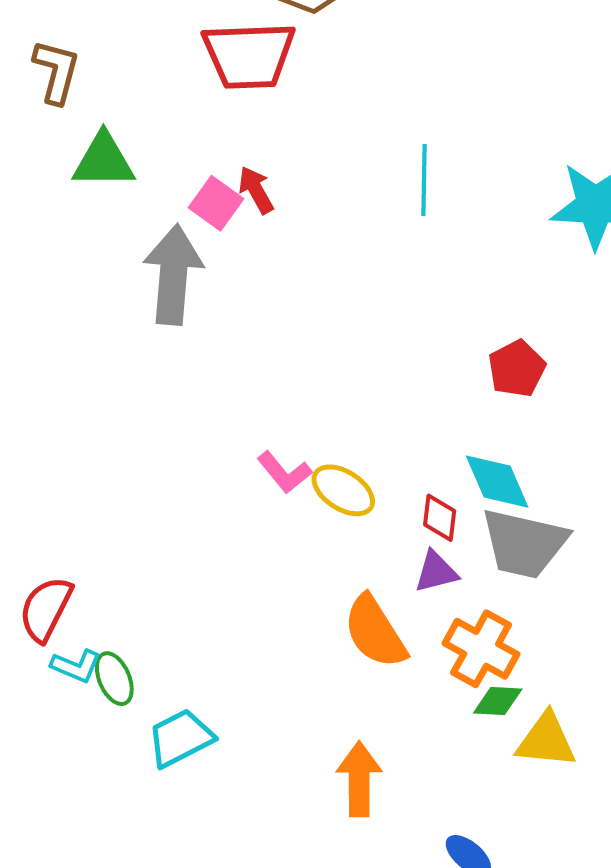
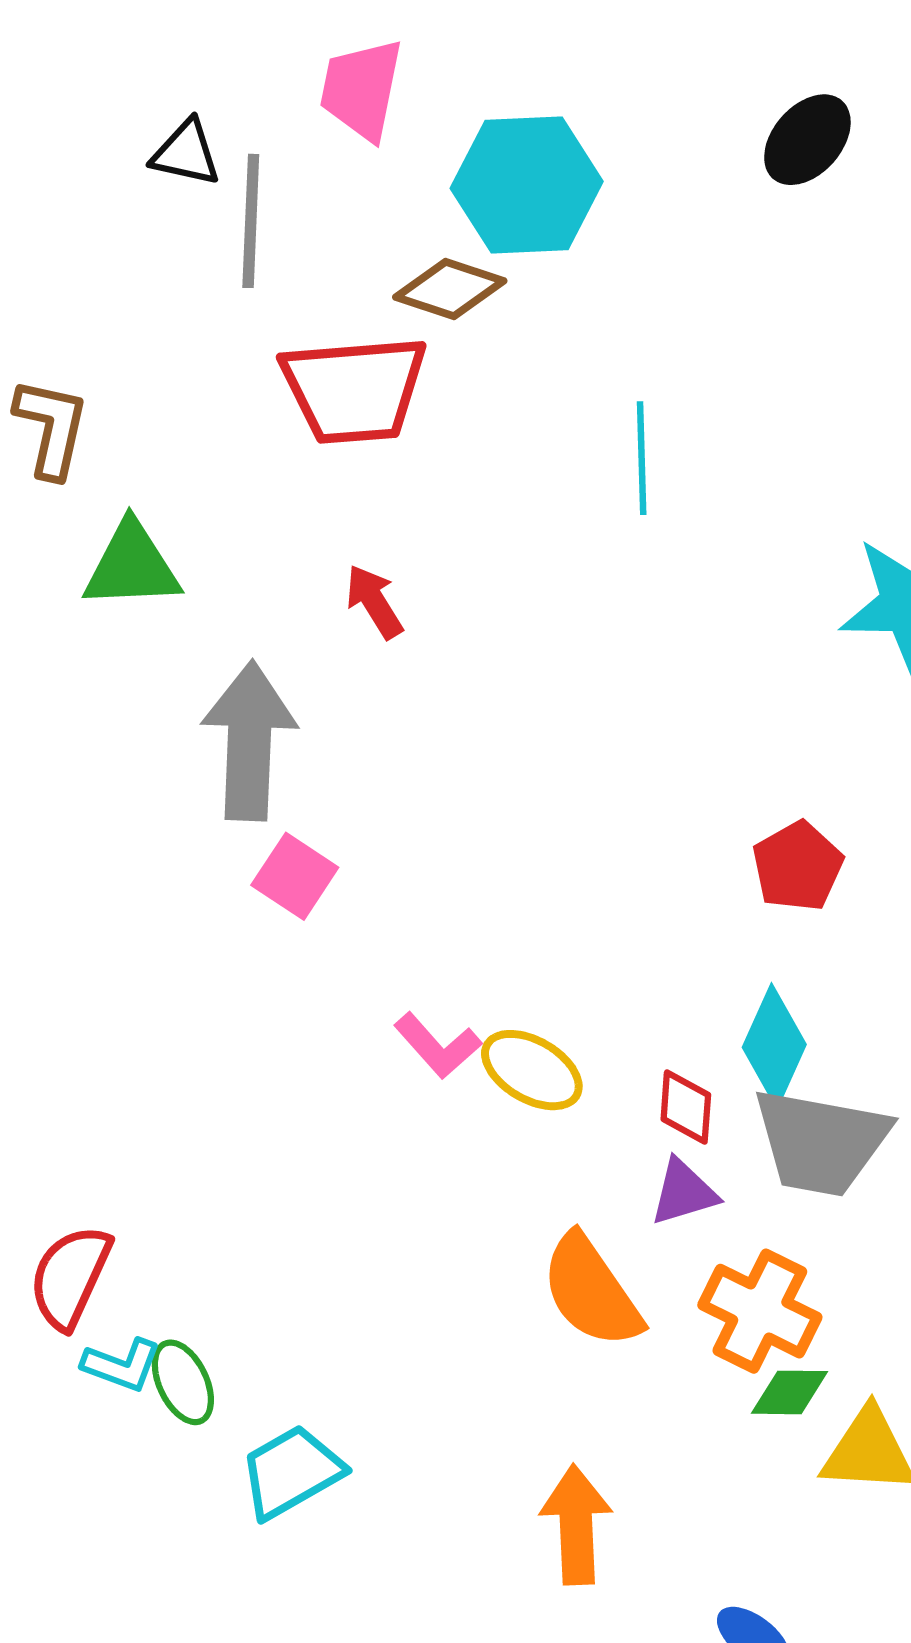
cyan line: (424, 180) -> (642, 458), moved
pink square: (216, 203) -> (295, 876), moved
cyan diamond: (497, 482) -> (774, 1046), turned 50

